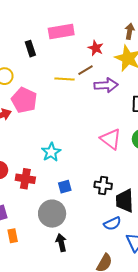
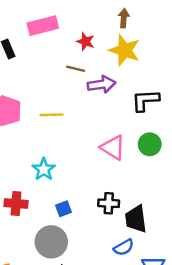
brown line: (85, 70) -> (76, 69), turned 49
yellow line: (64, 79) -> (51, 115), moved

